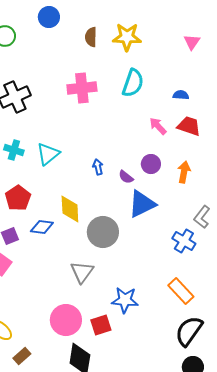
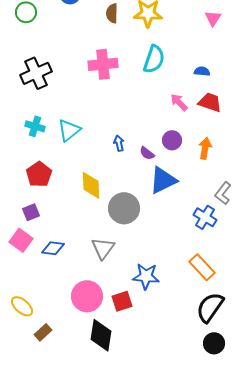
blue diamond: (42, 227) -> (53, 248), moved

